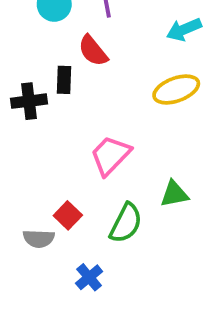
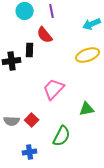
green semicircle: (126, 223) -> (62, 136), moved
gray semicircle: (39, 239) -> (12, 121), moved
blue cross: (89, 277) -> (30, 152), moved, turned 32

